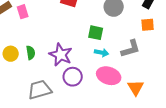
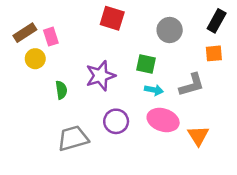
yellow circle: (11, 54) -> (35, 59), moved
purple star: (61, 55) -> (100, 76), moved, turned 30

